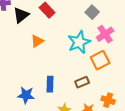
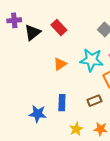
orange triangle: (37, 41) -> (60, 64), moved
cyan star: (79, 42) -> (91, 60), turned 30

